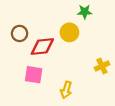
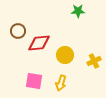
yellow circle: (69, 32) -> (65, 55), moved
pink square: (34, 75) -> (34, 81), moved

